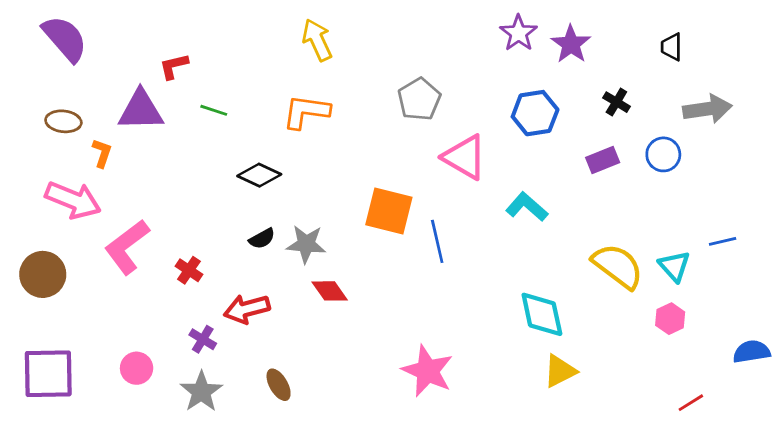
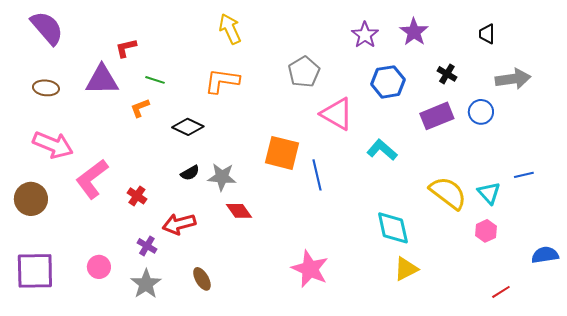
purple star: (519, 33) -> (365, 35), moved
orange L-shape: (102, 153) -> (140, 108), moved, turned -130
purple rectangle: (603, 160) -> (437, 116), size x1.4

